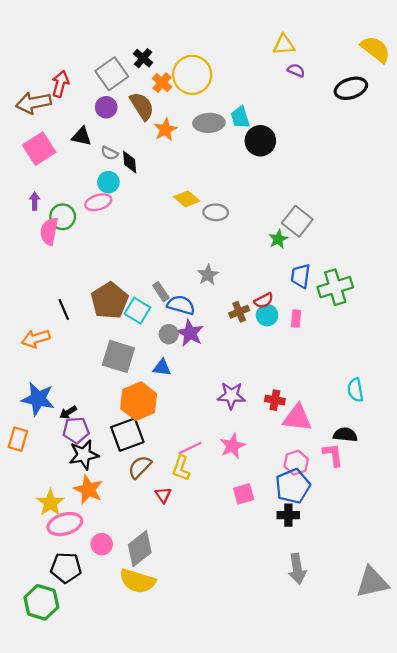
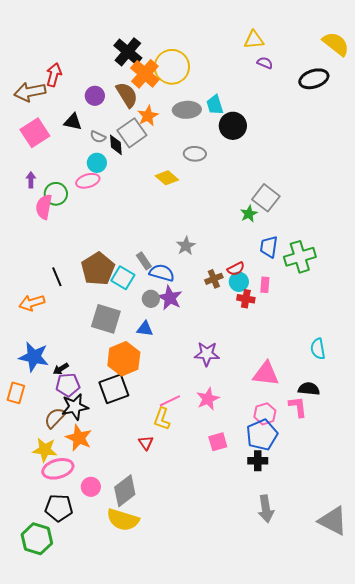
black cross: (143, 58) -> (128, 52), size x1.6
gray square: (112, 74) -> (132, 133), moved
orange cross: (162, 83) -> (145, 74), size x1.6
gray ellipse: (216, 212) -> (195, 154), moved
red cross: (275, 400) -> (246, 299), moved
brown semicircle: (140, 467) -> (55, 418), moved
yellow star: (50, 503) -> (45, 450), turned -30
gray triangle: (372, 582) -> (333, 521), turned 40

